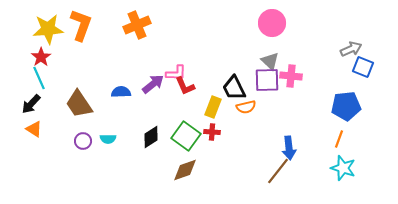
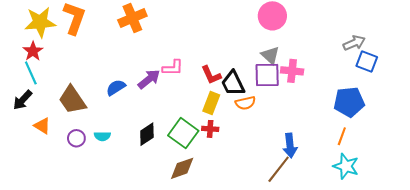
red L-shape: (185, 86) -> (211, 75), moved
blue semicircle: (121, 92) -> (116, 87), turned -30
orange triangle: (34, 129) -> (42, 126), moved

